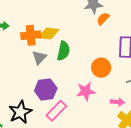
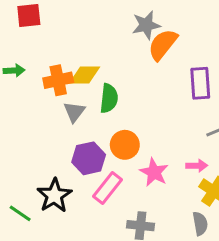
orange semicircle: (103, 19) -> (163, 45), size x1.6
orange circle: (101, 68) -> (125, 145), moved
pink star: (86, 91) -> (154, 172), moved, turned -30

